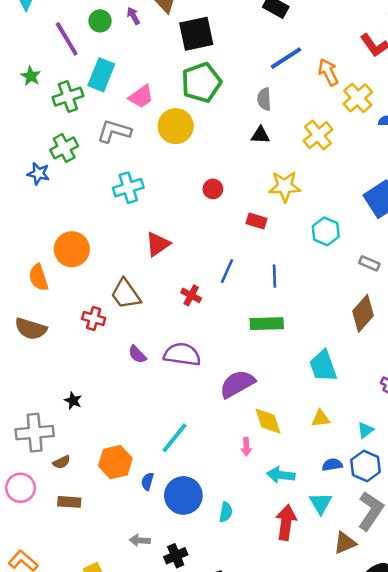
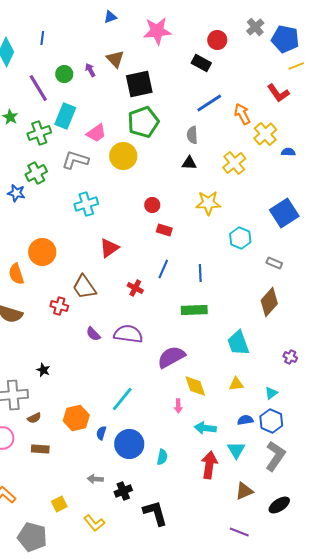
red rectangle: (256, 221) -> (164, 230), moved
brown triangle: (345, 543) -> (244, 491), moved

